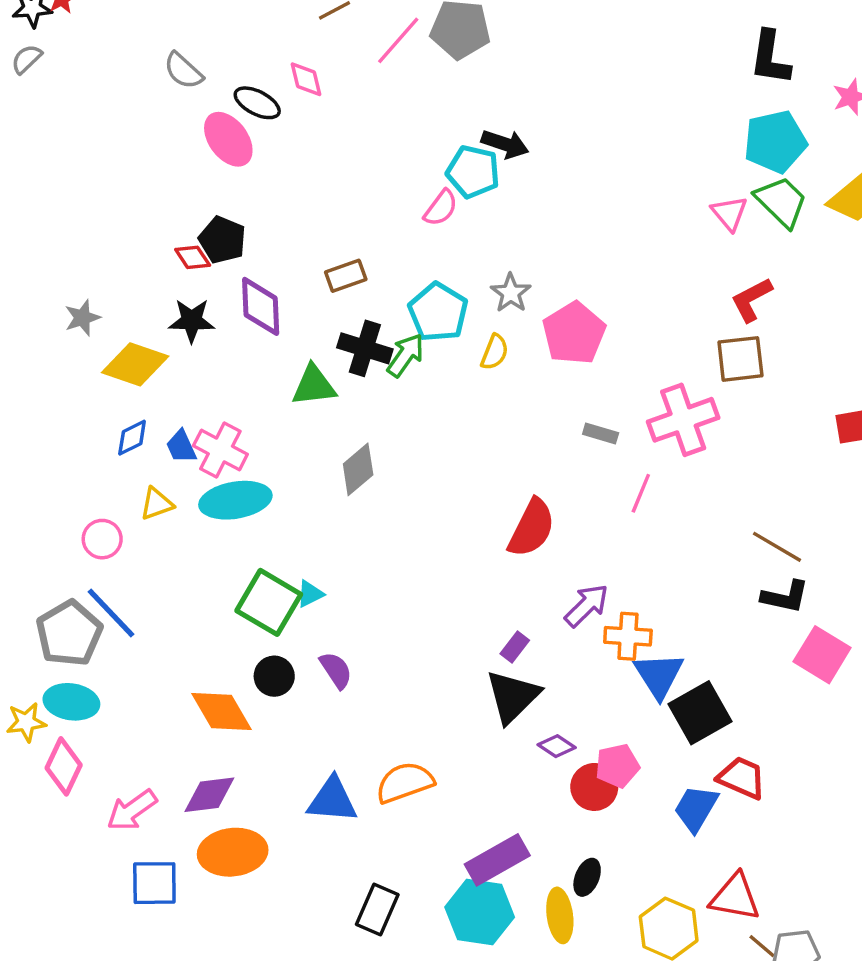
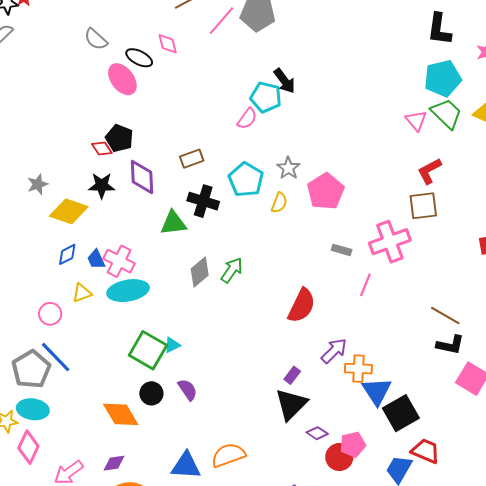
black arrow: (505, 144) -> (284, 81), turned 36
green arrow: (406, 355) -> (232, 270), moved
purple diamond: (209, 795) -> (114, 463), size x0.7

